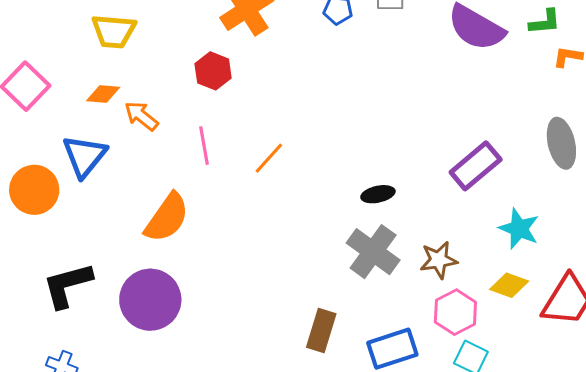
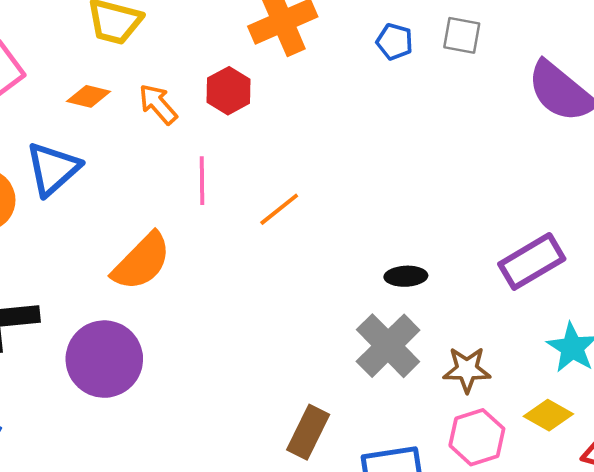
orange arrow: (141, 116) -> (158, 104), moved

